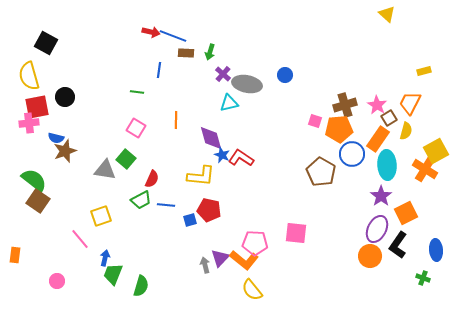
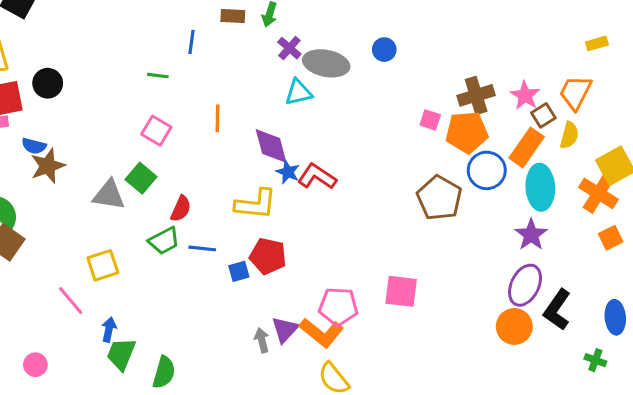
orange square: (406, 213) -> (611, 238), moved, size x0.7

